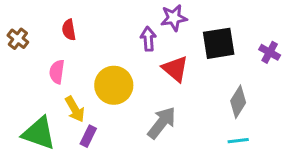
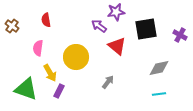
purple arrow: (148, 39) -> (99, 26), turned -49
gray diamond: (238, 102) -> (159, 68), turned 45
gray arrow: (162, 123) -> (108, 82), size x0.6

